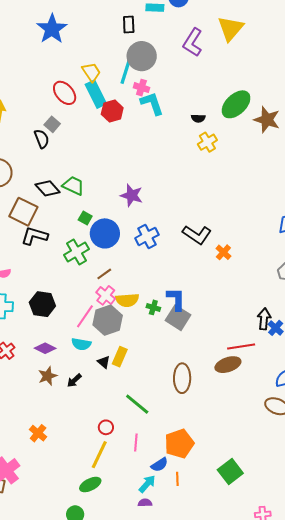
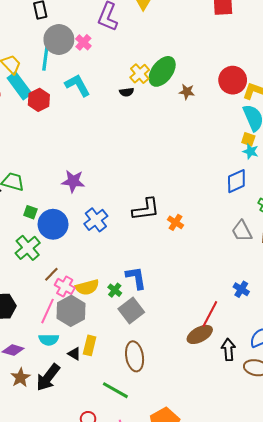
pink cross: (141, 88) -> (83, 42), moved, turned 35
brown star: (267, 120) -> (187, 92), moved, size x0.6
yellow cross: (207, 142) -> (140, 74), moved
black L-shape: (197, 235) -> (146, 209), turned -32
brown line: (104, 274) -> (51, 274), moved
green cross: (153, 307) -> (115, 290), turned 32
gray square: (178, 318) -> (131, 310), moved, turned 30
black arrow: (264, 319) -> (228, 350), moved
red line: (241, 347) -> (210, 314), turned -44
brown ellipse: (182, 378) -> (135, 356), moved
black arrow: (74, 380) -> (48, 377), size x1.8

